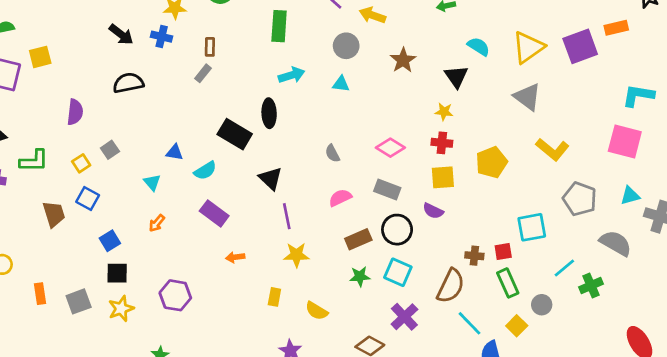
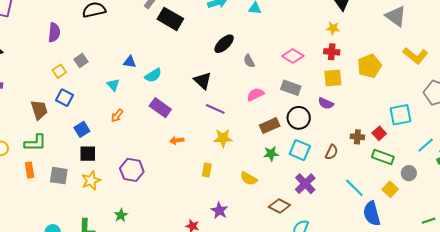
black ellipse: (269, 113) -> (224, 44), moved, turned 50
black rectangle: (235, 134) -> (170, 19), moved
green L-shape: (34, 161) -> (35, 143), moved
purple line: (287, 216) -> (215, 109), turned -54
red square: (503, 252) -> (379, 133), turned -32
green rectangle: (508, 283) -> (383, 157), turned -45
brown semicircle: (451, 286) -> (332, 152), moved, size x0.6
gray square: (79, 301) -> (59, 176), turned 30
yellow semicircle: (317, 311) -> (249, 179), moved

